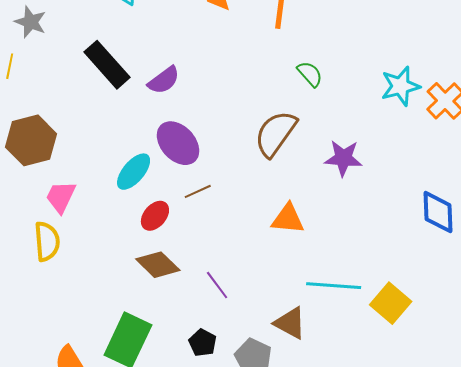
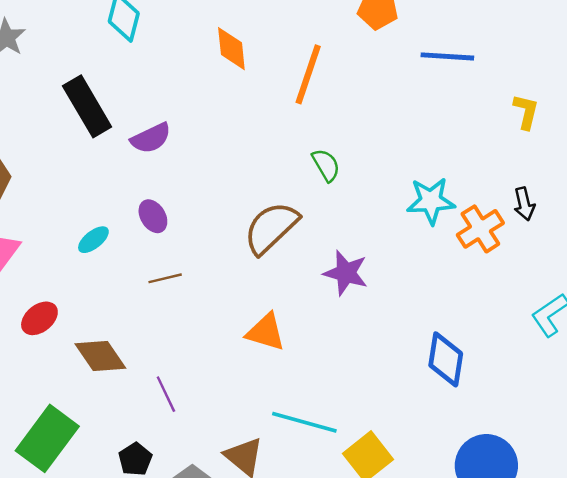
purple ellipse: (178, 143) -> (153, 216), size x0.6
cyan ellipse: (134, 172) -> (93, 240), size x0.7
red ellipse: (155, 216) -> (39, 318), moved

